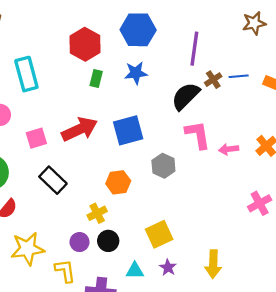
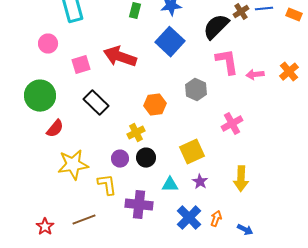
red arrow: (79, 129) -> (120, 57), turned -136
blue square: (128, 130) -> (170, 42), moved, turned -32
pink cross: (260, 203) -> (232, 124), moved

